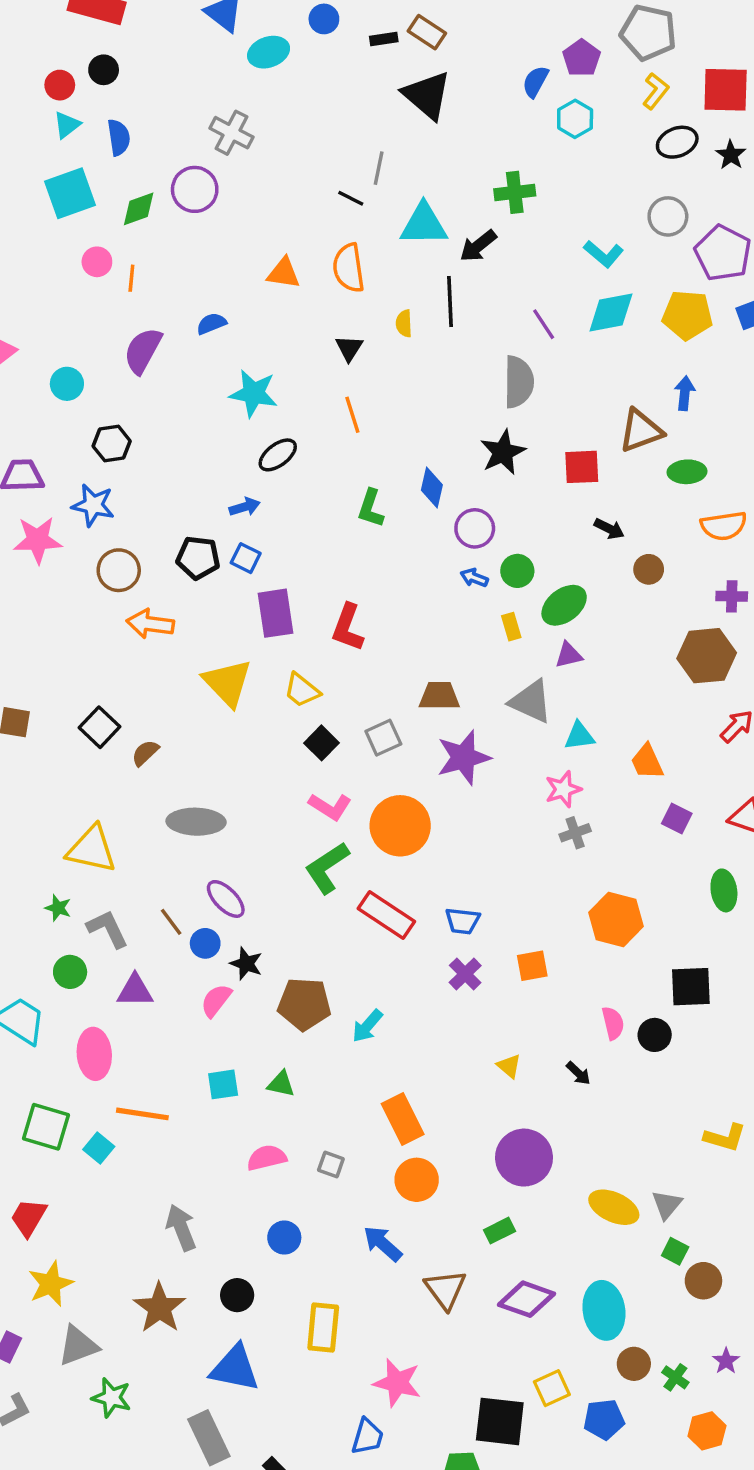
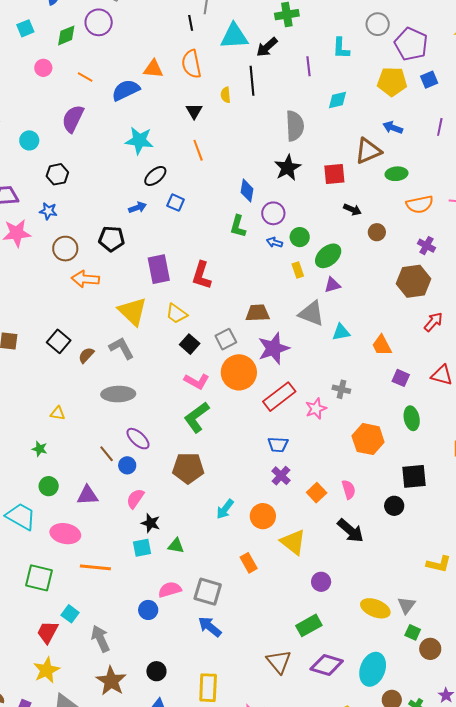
cyan square: (70, 193) -> (25, 28), size x0.6
black line: (351, 198) -> (191, 23), turned 56
cyan L-shape: (604, 254) -> (341, 48), turned 55
orange line: (131, 278) -> (85, 77), moved, turned -63
cyan diamond: (611, 312) -> (338, 100), moved, size x0.7
blue semicircle: (211, 324) -> (126, 90), moved, size x1.6
purple line: (544, 324) -> (308, 66), moved, turned 30
blue arrow: (685, 393) -> (393, 128), turned -72
blue star: (93, 505) -> (48, 211), size x0.7
green L-shape: (371, 508) -> (238, 226), moved
blue square: (246, 558) -> (176, 203), moved
purple cross: (732, 596) -> (426, 246), turned 30
pink star: (563, 789) -> (316, 409), moved
orange circle: (400, 826) -> (239, 372), moved
gray cross: (575, 833) -> (341, 389), turned 36
yellow triangle: (92, 849) -> (58, 413), size x0.5
green ellipse: (724, 890) -> (412, 418), moved
red rectangle: (386, 915) -> (279, 397), moved, turned -68
gray L-shape: (108, 929) -> (121, 348), moved
black star: (246, 964) -> (151, 523), moved
orange square: (532, 966) -> (317, 493), moved, turned -30
brown pentagon: (304, 1004) -> (188, 468), moved
pink semicircle: (613, 1023) -> (349, 490), moved
pink ellipse: (94, 1054) -> (65, 534), turned -72
yellow triangle: (509, 1066) -> (293, 542), moved, size x1.8
black arrow: (578, 1073) -> (350, 531), size x1.8
orange rectangle: (403, 1119) -> (249, 563), size x0.7
cyan square: (99, 1148) -> (70, 614), moved
purple circle: (524, 1158) -> (321, 582), size x0.6
gray square: (331, 1165) -> (208, 592), size x1.8
orange circle: (417, 1180) -> (263, 516), moved
red trapezoid: (29, 1217) -> (48, 632), moved
gray arrow: (181, 1228) -> (100, 639), moved
green rectangle: (500, 1231) -> (309, 625), size x1.4
blue circle: (284, 1238) -> (148, 610), moved
blue arrow: (383, 1244) -> (210, 627), moved
cyan ellipse: (604, 1310) -> (373, 669), turned 32

